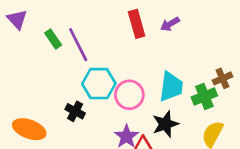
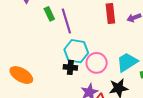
cyan trapezoid: (171, 87) -> (127, 62), turned -140
black cross: (75, 111) -> (70, 67), moved, turned -32

